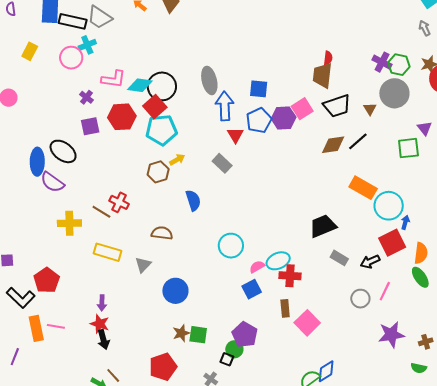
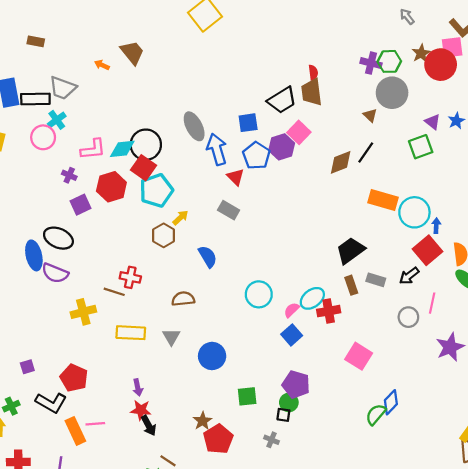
black trapezoid: (337, 106) -> (282, 100), moved
brown rectangle: (285, 308) -> (351, 285), moved
brown star: (181, 333) -> (203, 421), moved

